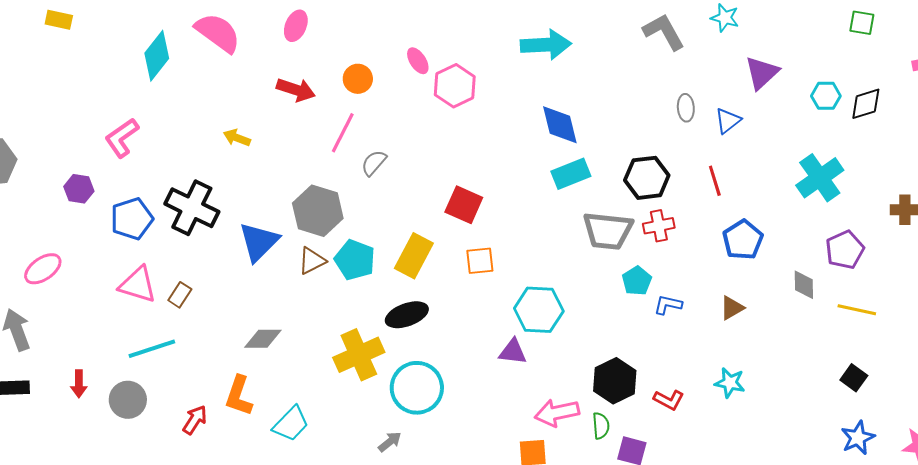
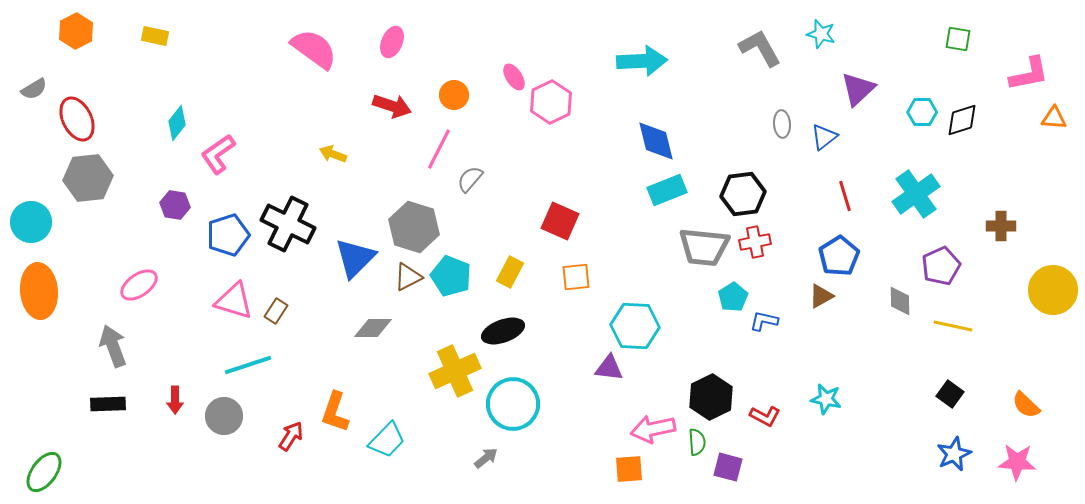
cyan diamond: (157, 56) -> (177, 123), moved, size x0.7
red line: (715, 181) -> (845, 196), moved
yellow rectangle: (414, 256) -> (510, 272), size x0.7
brown triangle: (732, 308) -> (821, 296), moved
gray diamond: (263, 339) -> (373, 328), moved

